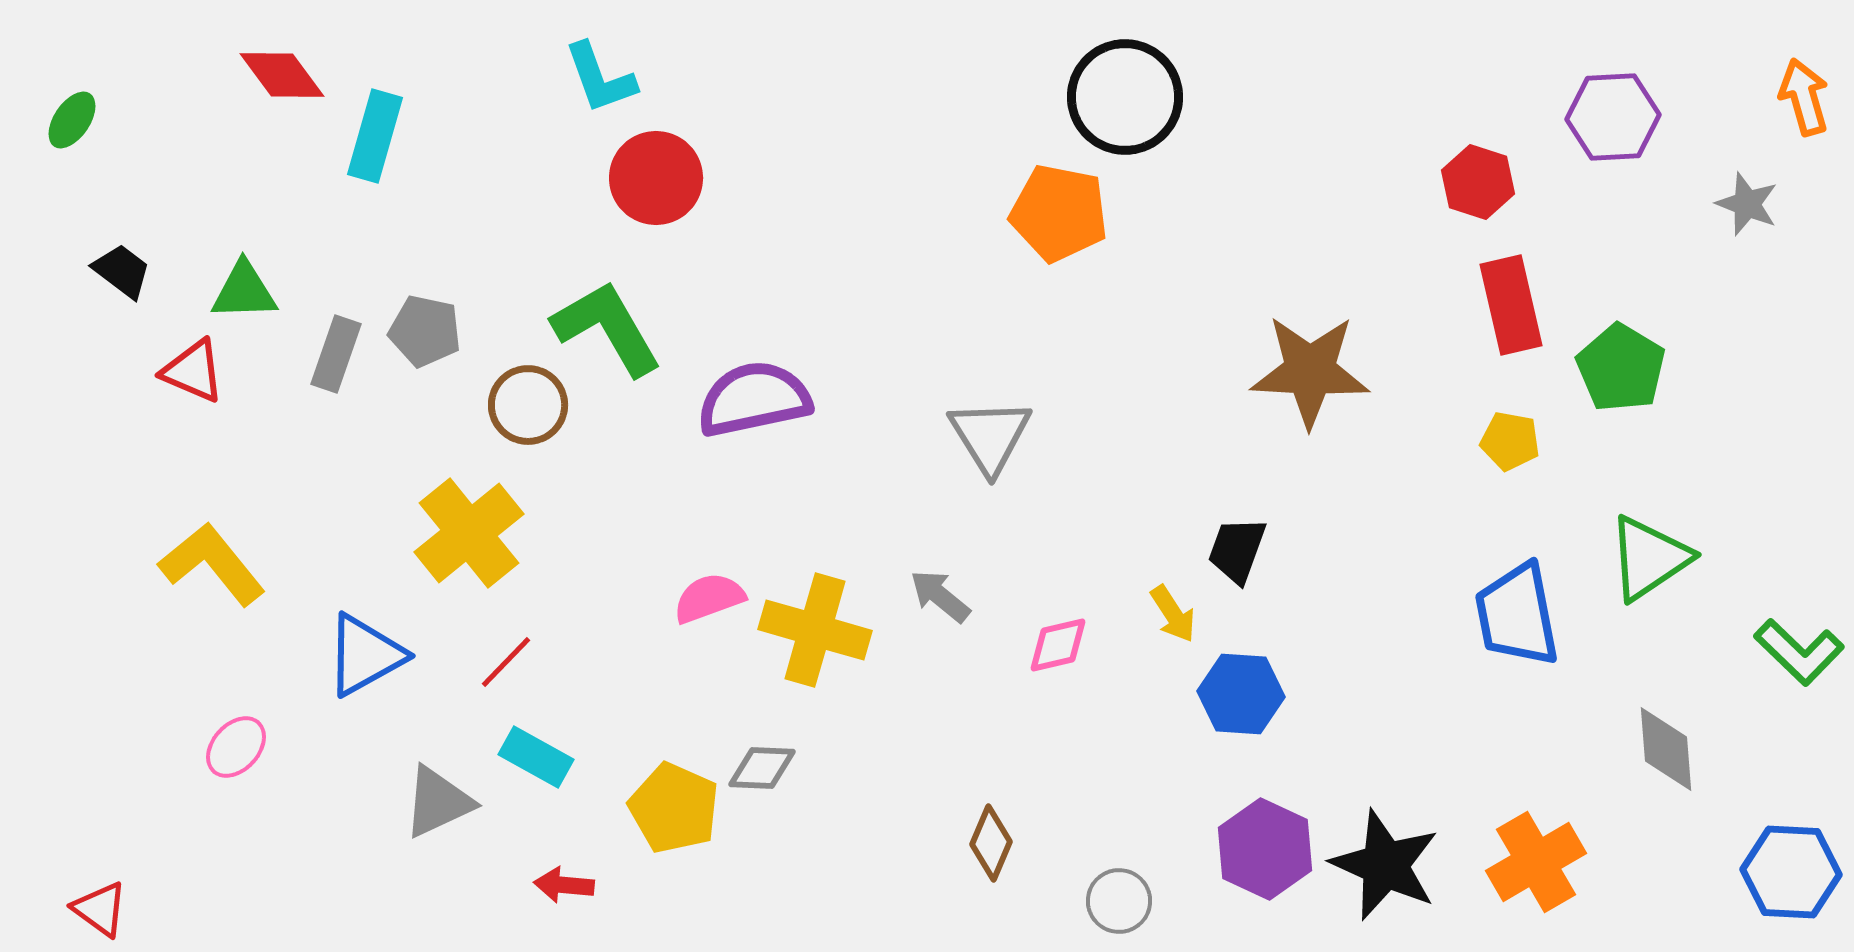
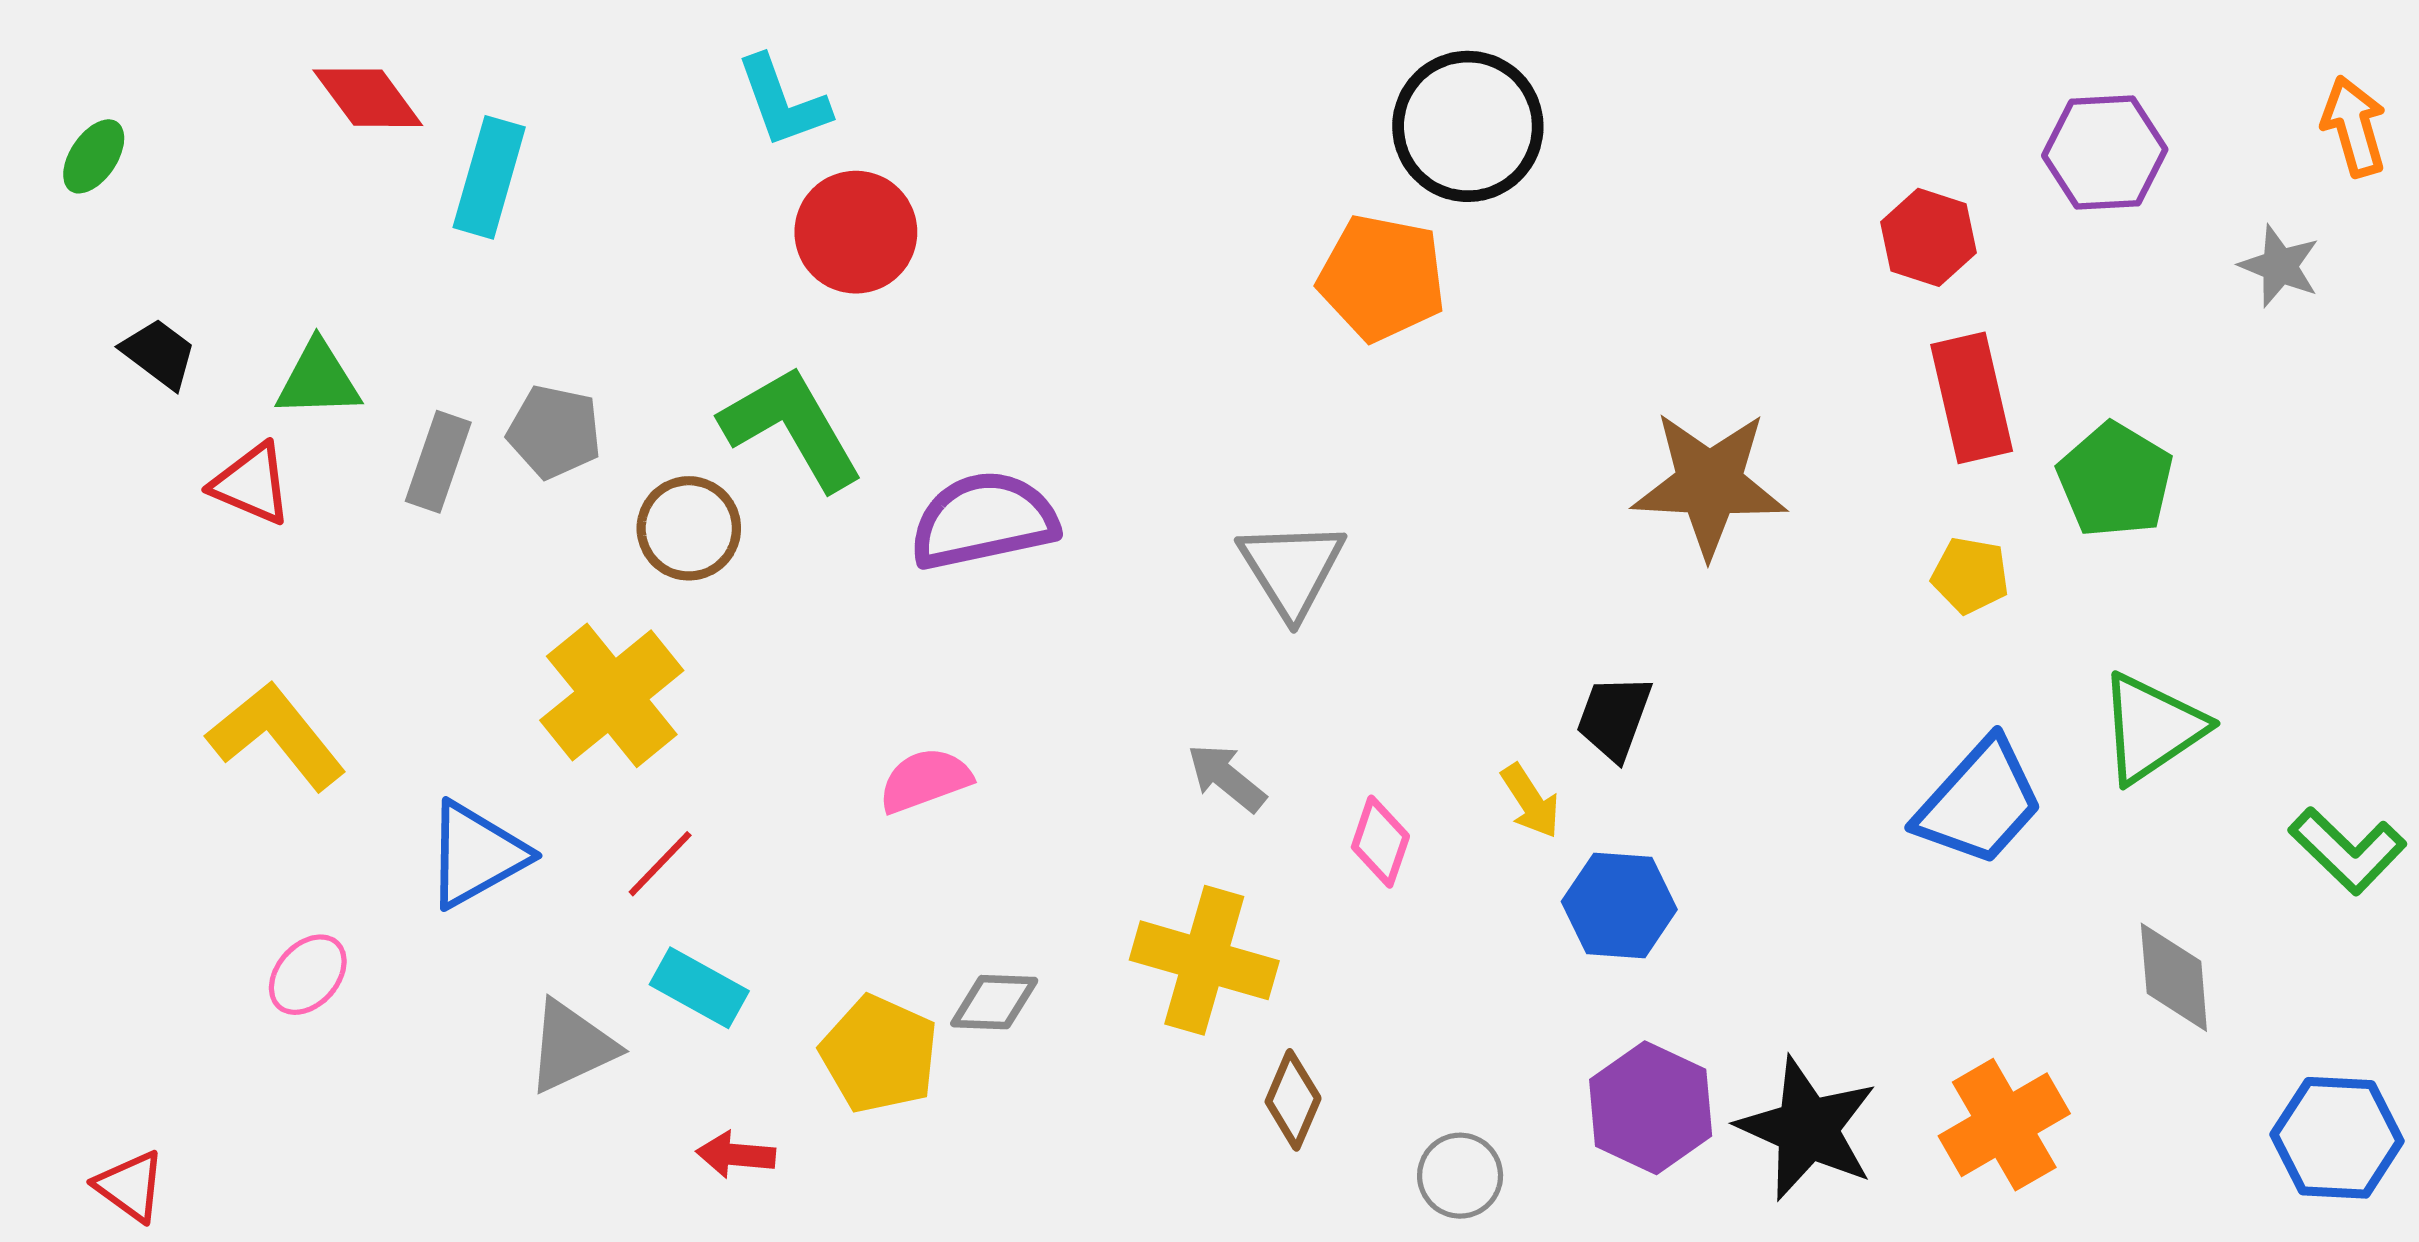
blue trapezoid: (1517, 615) -> (1979, 802), turned -127
yellow cross: (815, 630) -> (1204, 960), moved
pink diamond: (1058, 645) -> (1380, 842), turned -58

